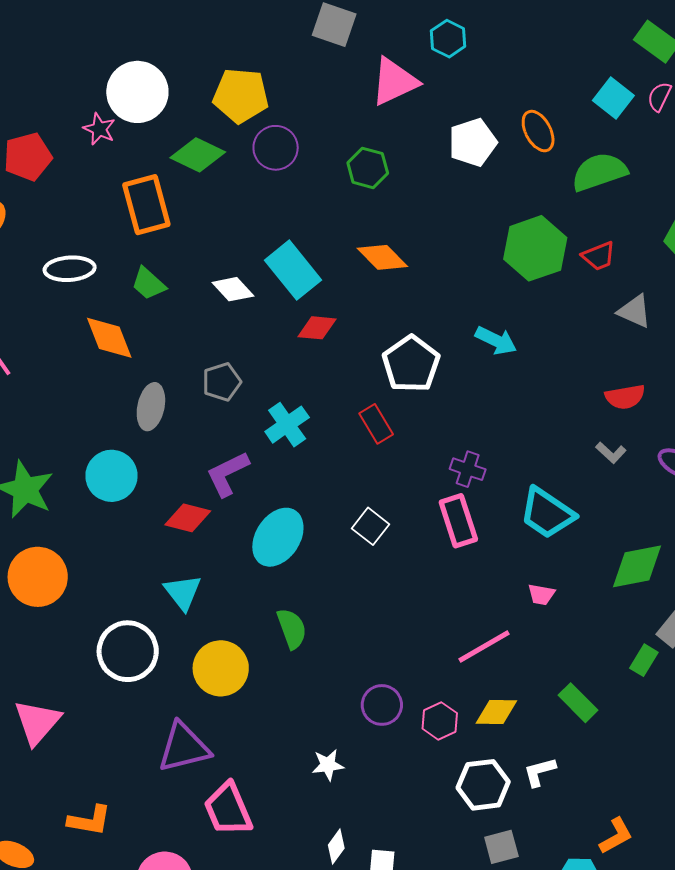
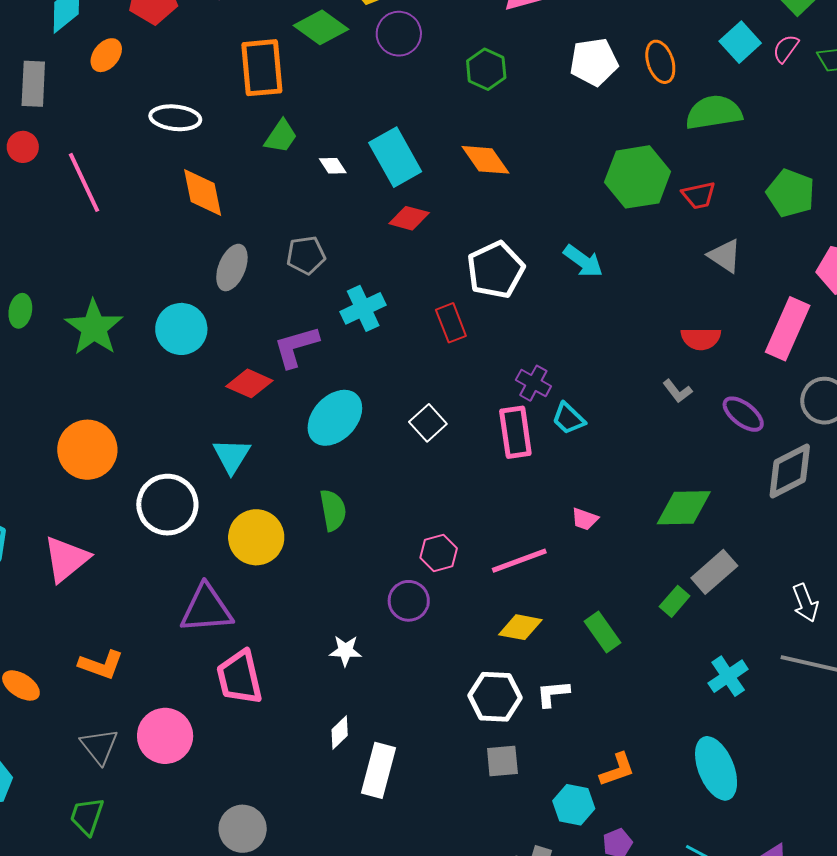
green trapezoid: (148, 284) -> (281, 136), moved, turned -108
white diamond: (233, 289) -> (333, 166), size x0.7
cyan trapezoid: (547, 513) -> (568, 418), moved, size x0.6
orange circle: (38, 577) -> (87, 450), moved
pink hexagon: (440, 721) -> (439, 553), moved

